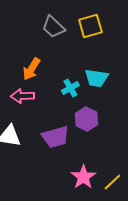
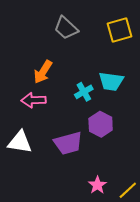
yellow square: (90, 26) -> (119, 30), moved
pink star: (83, 177) -> (97, 185), size x0.7

